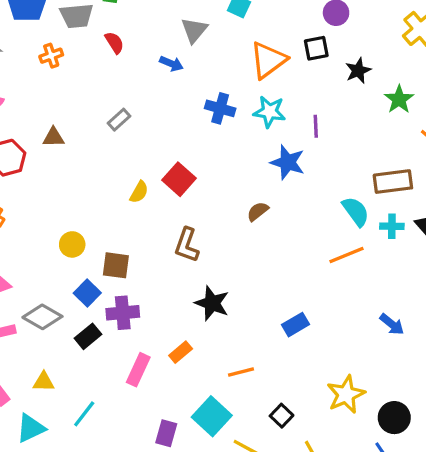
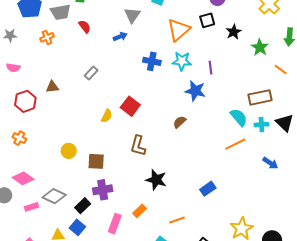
blue arrow: (171, 64) -> (120, 37), turned -40
blue square: (87, 293) -> (77, 227), moved
blue arrow: (392, 324) -> (270, 163), moved

